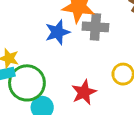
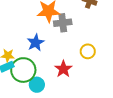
blue star: (57, 32) -> (36, 43), moved

